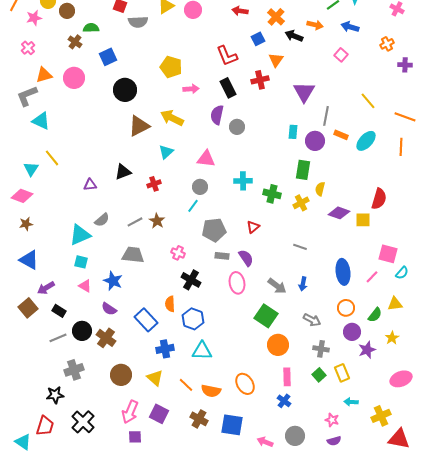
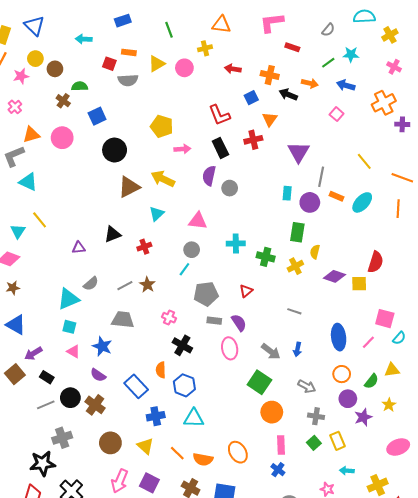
orange cross: (276, 17) -> (270, 75), turned -30
orange cross: (387, 44) -> (384, 103), size x1.6
black star: (55, 395) -> (43, 463), size x1.4

